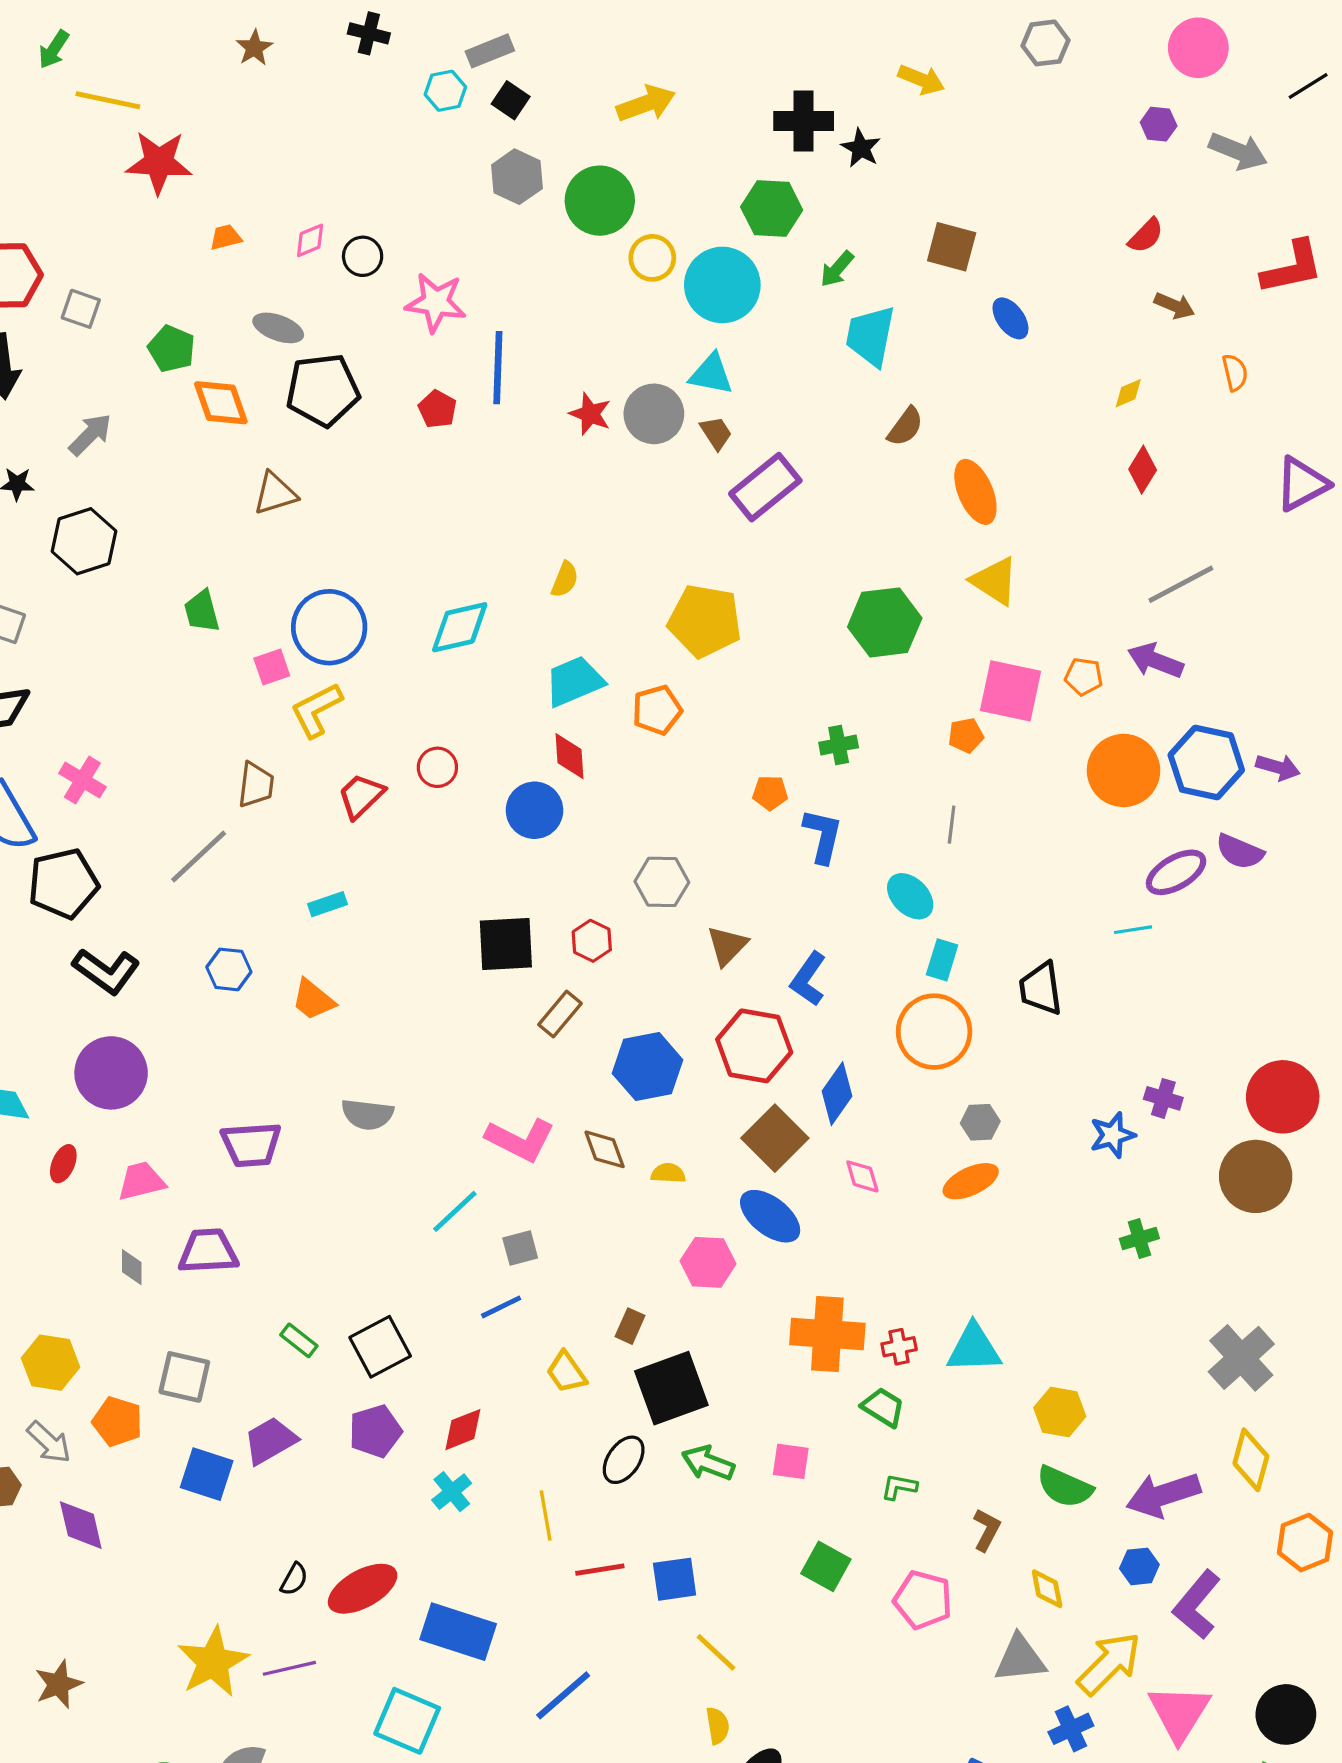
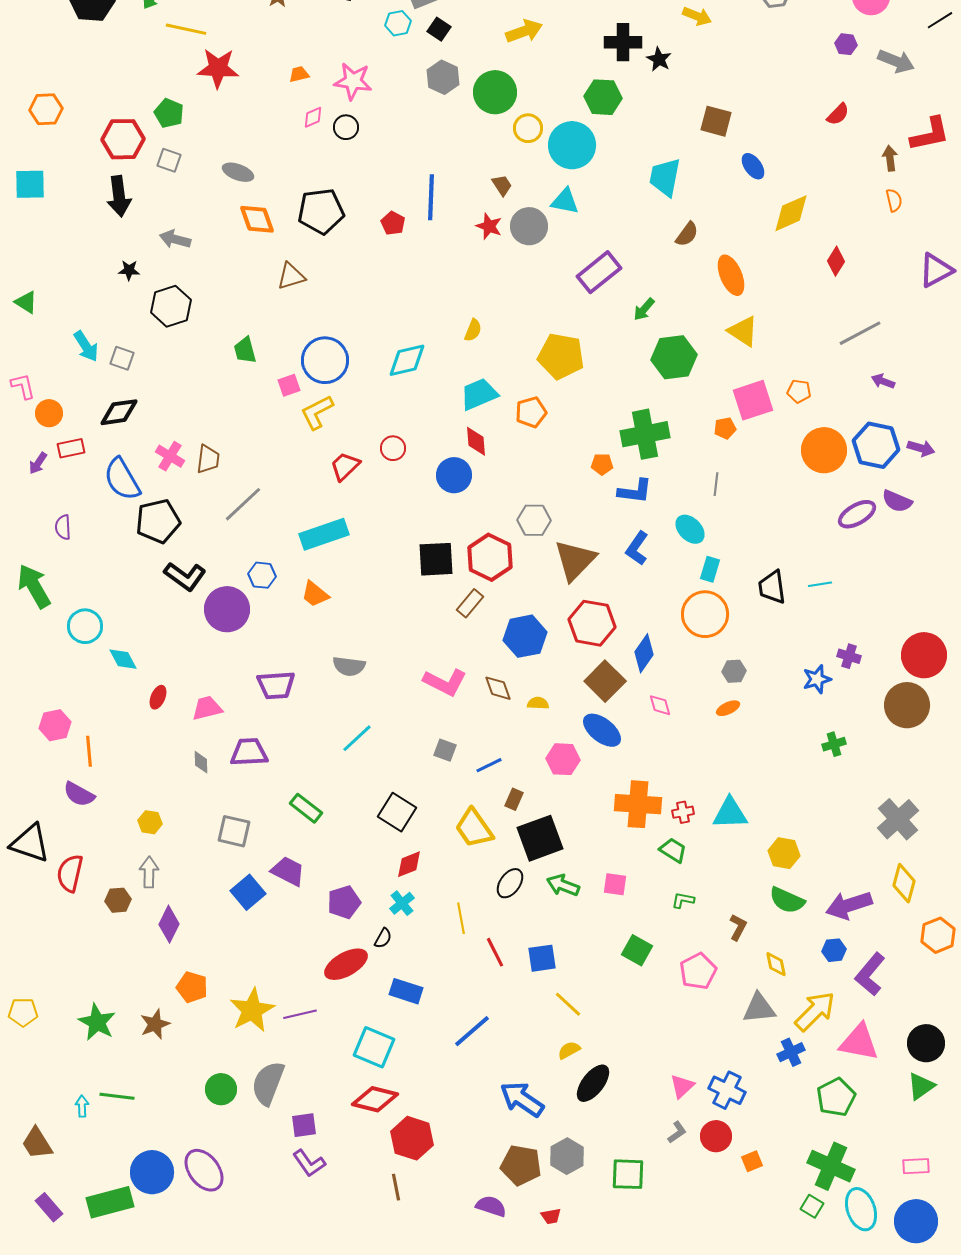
orange trapezoid: (226, 237) -> (299, 74), moved
green arrow: (837, 269) -> (644, 309), moved
pink star: (436, 302) -> (353, 81), moved
brown arrow: (1174, 306) -> (890, 158), moved, turned -120
gray ellipse: (278, 328) -> (238, 172), moved
green pentagon: (172, 349) -> (169, 113), moved
yellow diamond: (1128, 393) -> (791, 213), moved, size x2.0
brown trapezoid: (716, 433) -> (502, 185), moved
gray arrow: (90, 435) -> (175, 239), turned -120
purple arrow: (1155, 661) -> (883, 381), moved, size x0.7
pink square: (1010, 691) -> (753, 400), turned -30
green cross: (839, 745) -> (645, 434), size x2.0
brown trapezoid: (256, 785) -> (208, 459), moved
blue L-shape: (823, 836) -> (635, 491), turned 84
cyan rectangle: (328, 904) -> (324, 534), size x2.0
cyan line: (1133, 930) -> (820, 584), moved
red hexagon: (592, 941) -> (490, 557), size x1.8
brown triangle: (727, 946) -> (575, 560), size x1.6
blue L-shape: (808, 979) -> (637, 548), moved
purple circle: (111, 1073) -> (227, 609), moved
orange ellipse: (971, 1181) -> (728, 708), size x0.7
cyan line: (455, 1211) -> (357, 738), moved
gray square: (520, 1248) -> (445, 750), turned 35
blue line: (501, 1307) -> (489, 765), moved
green rectangle: (299, 1340) -> (306, 808), size x1.4
black square: (380, 1347) -> (397, 812), moved, turned -30
yellow hexagon: (51, 1363) -> (150, 822), size x0.7
yellow trapezoid: (566, 1372) -> (474, 828), size x1.5
orange pentagon: (117, 1422) -> (192, 987), moved
purple pentagon: (375, 1431) -> (344, 902), moved
purple trapezoid: (270, 1441) -> (288, 871), turned 57
gray arrow: (49, 1442) -> (149, 872), turned -132
blue square: (207, 1474) -> (248, 892), turned 32
purple diamond: (81, 1525) -> (169, 924), turned 39
red line: (600, 1570) -> (495, 952), turned 72
black semicircle: (294, 1579) -> (383, 938), moved
pink pentagon: (923, 1600) -> (698, 971), turned 30
blue rectangle: (458, 1632) -> (406, 991), size x0.7
pink triangle: (1179, 1713) -> (859, 1042), turned -51
yellow semicircle: (718, 1726) -> (569, 1050), turned -110

